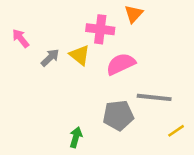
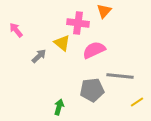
gray arrow: (50, 58) -> (39, 56), moved

